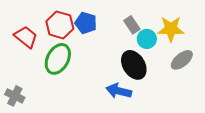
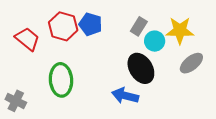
gray rectangle: (132, 25) -> (139, 26), turned 66
green ellipse: (58, 59) -> (61, 80), moved, turned -32

